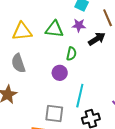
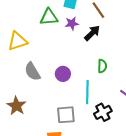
green triangle: (54, 29) -> (49, 17), moved
green semicircle: (71, 54) -> (102, 66), moved
gray semicircle: (18, 63) -> (32, 72), moved

